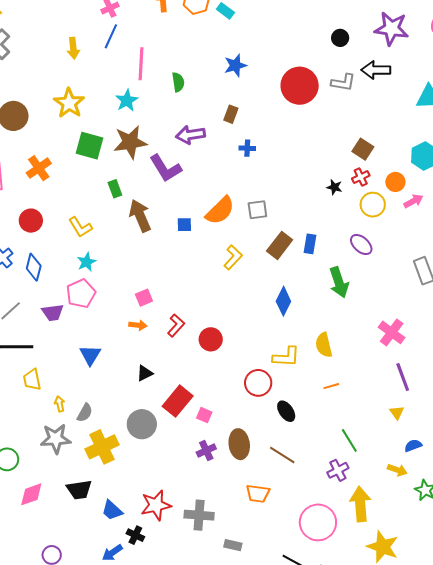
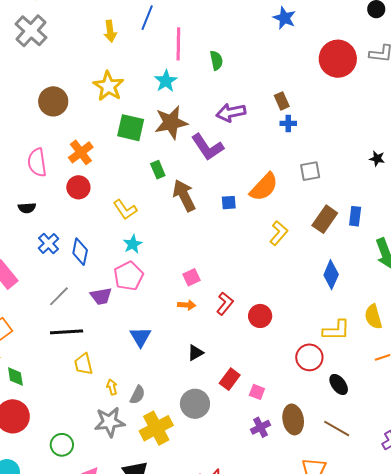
blue star: (235, 65) -> (284, 18), moved, turned -30
brown rectangle: (231, 114) -> (282, 101), moved, turned -42
gray square: (257, 210) -> (310, 171), moved
red circle: (31, 221) -> (78, 187), moved
red rectangle: (178, 401) -> (230, 379), size x0.7

